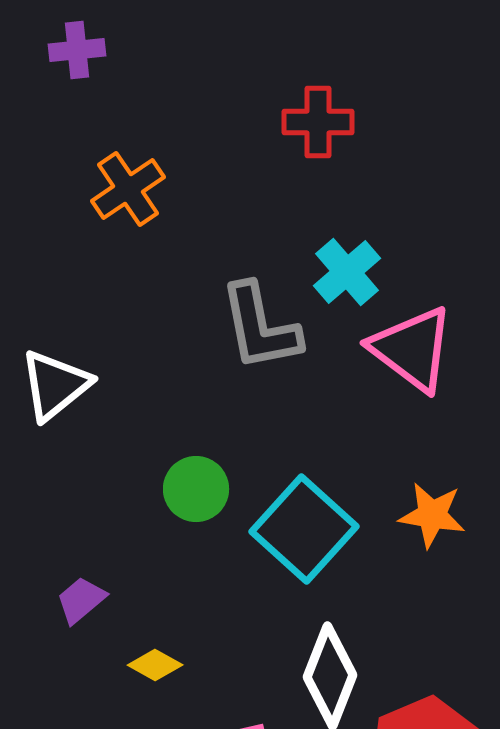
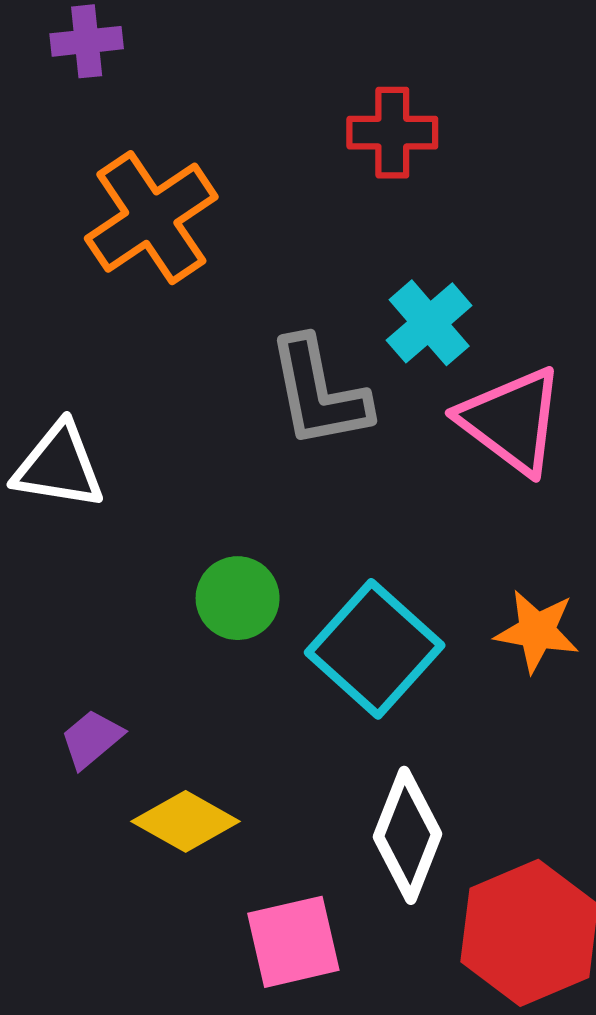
orange cross: (128, 189) -> (151, 218), size x1.4
white triangle: (55, 385) -> (59, 466), turned 48
yellow diamond: (155, 665) -> (186, 821), size x1.5

